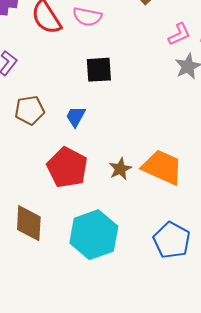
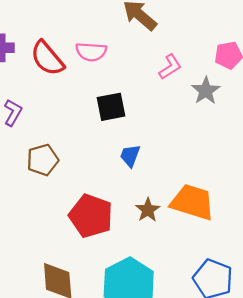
pink L-shape: (179, 34) -> (170, 67), moved
blue trapezoid: (76, 117) -> (130, 156), moved

